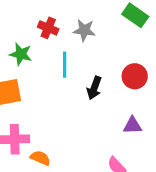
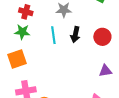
red cross: (48, 28) -> (26, 12), moved
black arrow: (94, 88) -> (75, 34), moved

